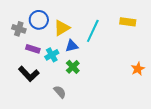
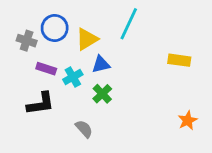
yellow rectangle: (128, 22) -> (179, 60), moved
cyan line: (93, 31) -> (129, 24), moved
orange star: (138, 69) -> (188, 120), moved
black L-shape: (29, 74) -> (41, 104), turned -55

